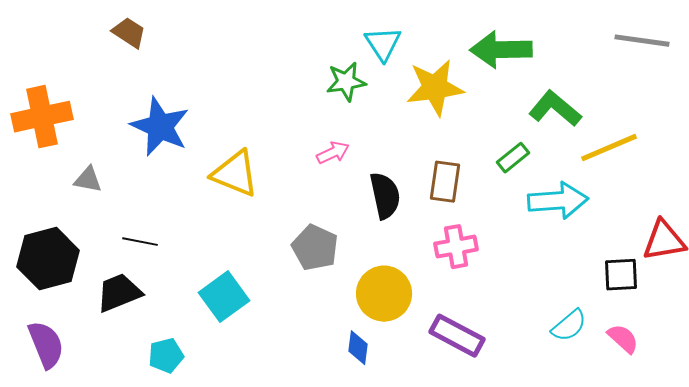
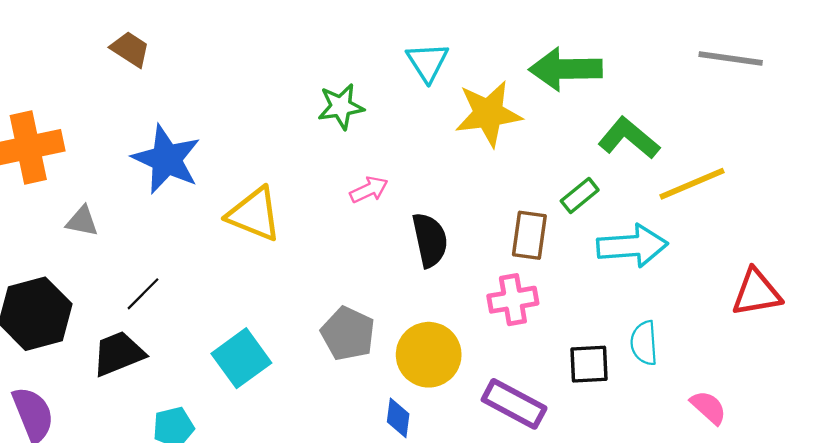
green star: (346, 82) -> (341, 107), moved
brown rectangle: (445, 182) -> (529, 235), moved
black line: (140, 242) -> (143, 294), turned -56
gray pentagon: (315, 248) -> (348, 334), moved
black square: (621, 275) -> (589, 364), moved
cyan semicircle: (569, 326) -> (644, 343), moved, turned 126

